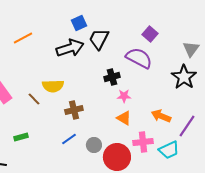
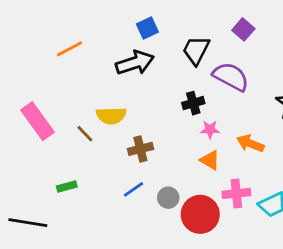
purple square: (150, 34) -> (243, 29), moved
black trapezoid: (99, 39) -> (196, 50), moved
orange arrow: (161, 116) -> (250, 143), moved

